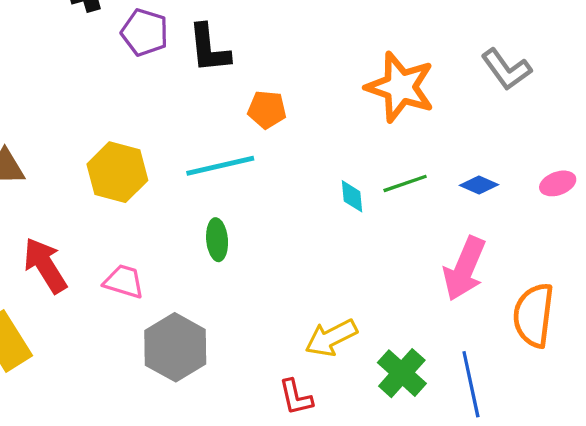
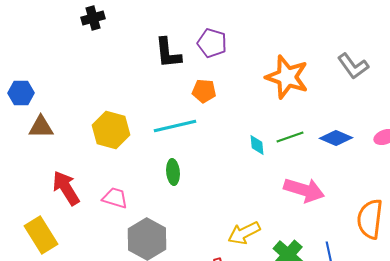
purple pentagon: (145, 32) -> (212, 43), moved
blue diamond: (479, 185) -> (336, 138), size x1.4
pink arrow: (464, 269) -> (304, 190), moved, turned -96

